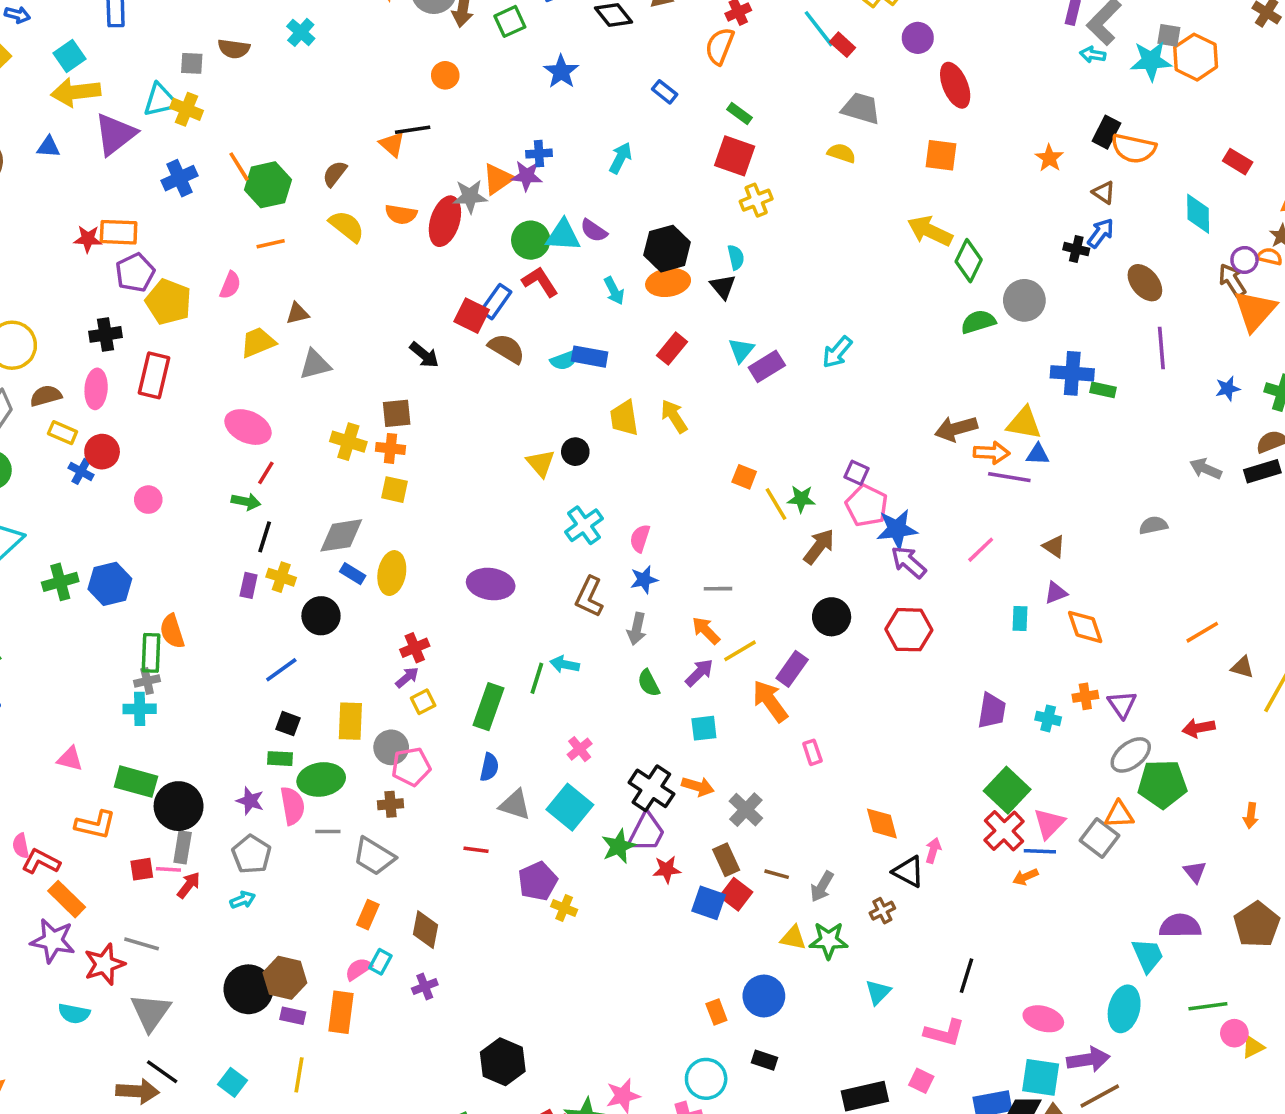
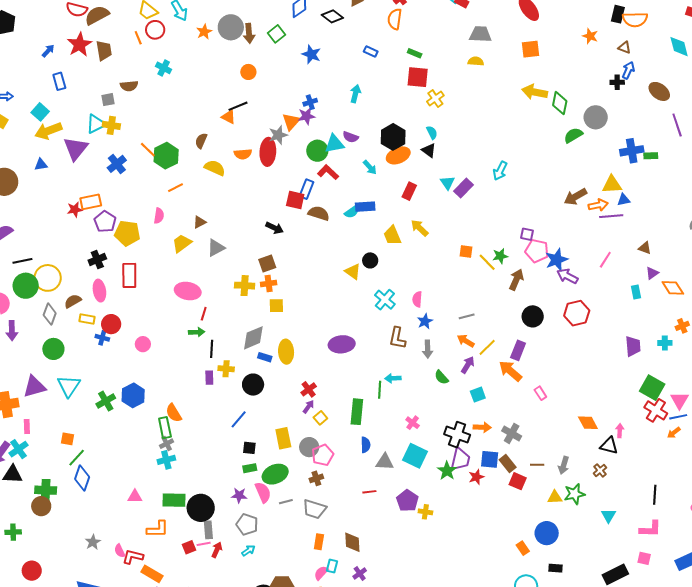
blue square: (709, 903) -> (490, 459), moved

